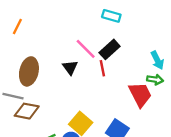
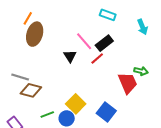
cyan arrow: (157, 60) -> (142, 27), moved
red line: (102, 68) -> (97, 59), turned 56
brown ellipse: (29, 71) -> (35, 34), moved

